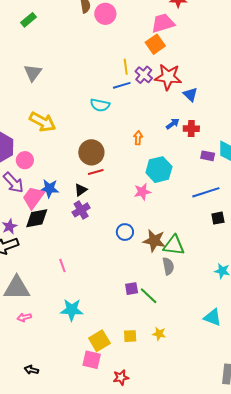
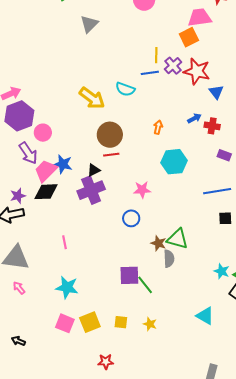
gray triangle: (33, 73) -> (89, 24), moved
yellow arrow: (43, 122) -> (92, 98), moved
pink star: (142, 192) -> (142, 190), moved
purple cross: (81, 210) -> (91, 190), size x1.5
brown star: (154, 241) -> (158, 243), moved, size x0.7
purple square: (132, 289) -> (129, 275), size x1.5
pink arrow: (24, 317) -> (19, 288), turned 56
pink square: (92, 360) -> (65, 323), moved

